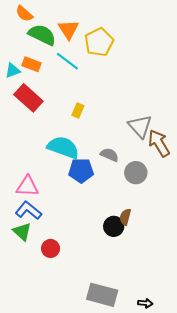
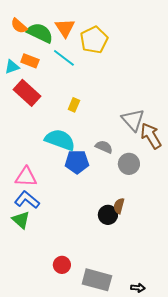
orange semicircle: (24, 14) -> (19, 26), moved
red circle: (51, 248) -> (62, 265), moved

